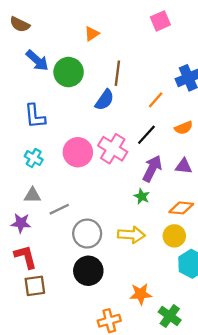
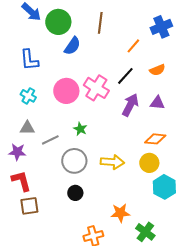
blue semicircle: (105, 100) -> (72, 46), moved
green star: (142, 196) -> (80, 129), moved
black circle: (88, 271) -> (75, 193), size x0.6

